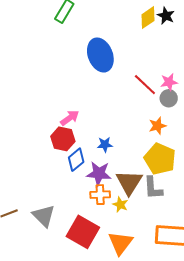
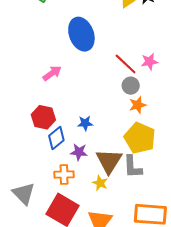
gray circle: (169, 98) -> (131, 86), moved
pink arrow: (70, 118) -> (52, 73), moved
purple star: (99, 173) -> (79, 152), size x0.7
orange cross: (100, 195) -> (64, 174), moved

